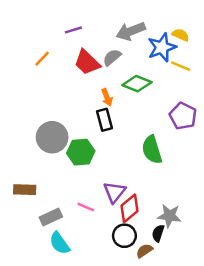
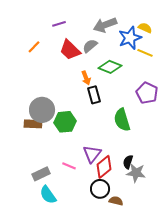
black rectangle: (104, 120) -> (94, 95), moved
brown rectangle: (25, 190) -> (33, 124), moved
black semicircle: (158, 233) -> (128, 162), moved
brown semicircle: (144, 251) -> (116, 201), turned 48

